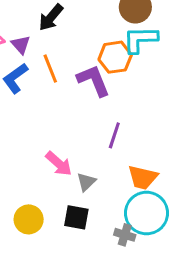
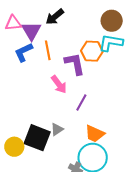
purple triangle: (21, 45) -> (31, 31), size x1.5
pink arrow: (59, 164) -> (59, 84), moved
black square: (76, 217) -> (37, 138), moved, size x1.5

